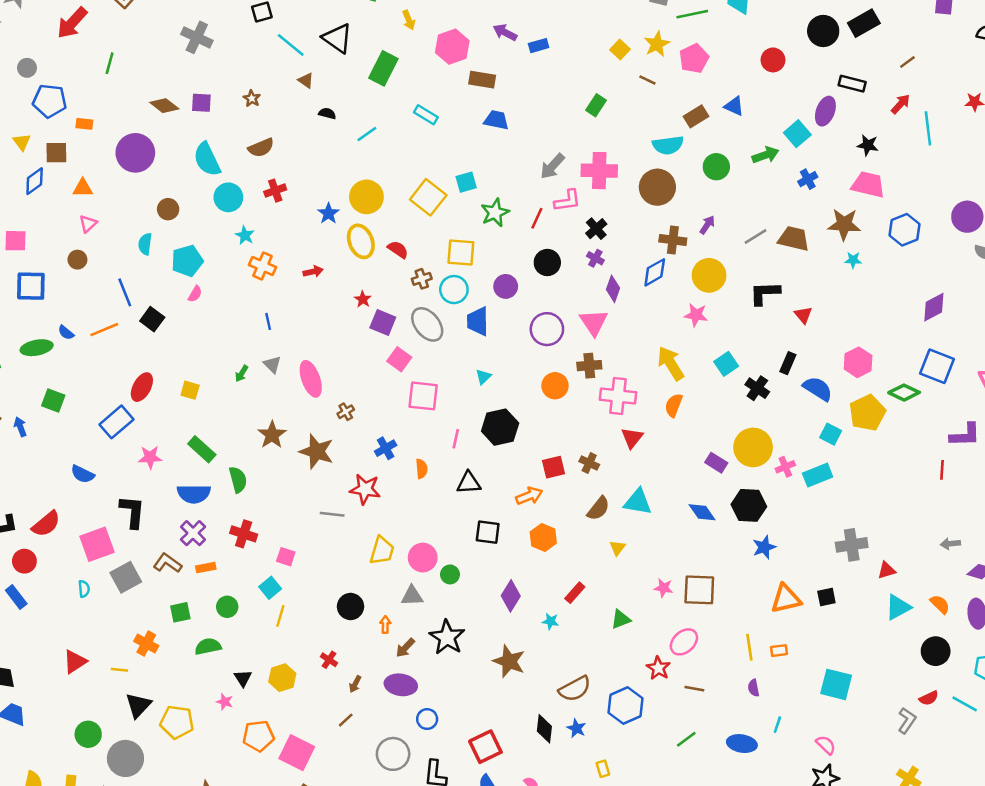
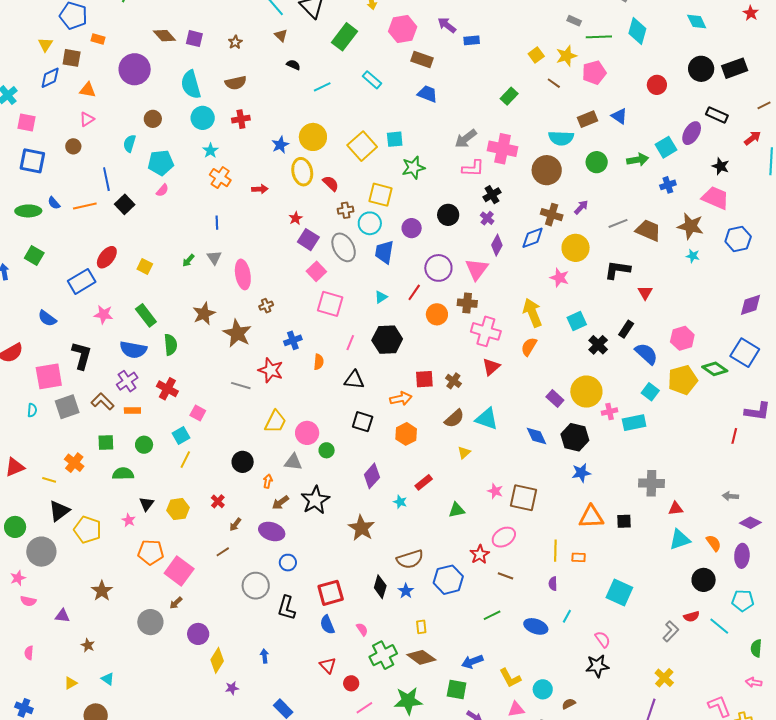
red line: (537, 218) -> (414, 292), moved

